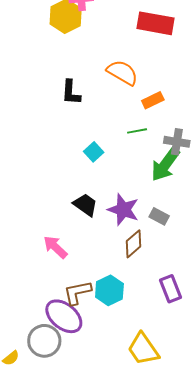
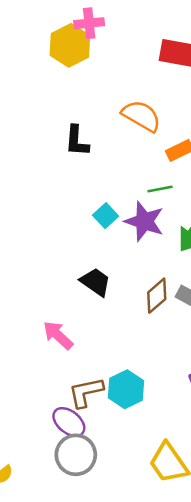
purple star: (123, 210) -> (144, 221), moved
brown diamond: (134, 244) -> (157, 296), moved
purple ellipse: (64, 316) -> (69, 422), size x0.7
gray circle: (44, 341) -> (76, 455), moved

